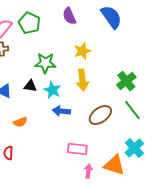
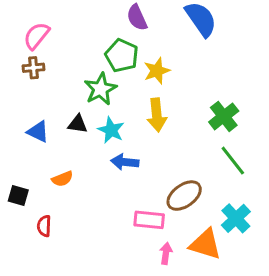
green pentagon: (29, 23) -> (122, 56), moved
green star: (45, 63) -> (100, 89), turned -30
brown ellipse: (100, 115) -> (184, 196), moved

